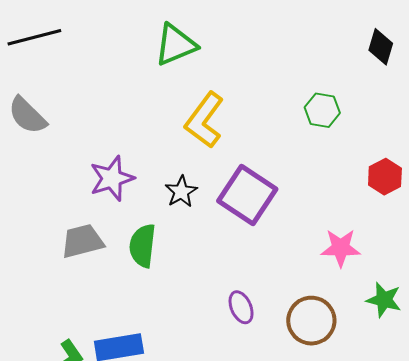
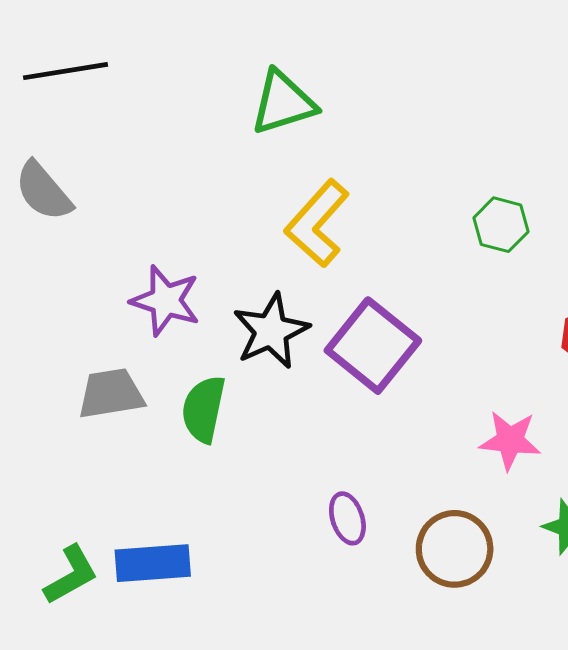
purple star: (112, 178) -> (166, 301), turned 30
black star: (181, 192) -> (271, 331), size x1.5

